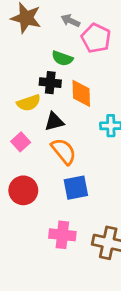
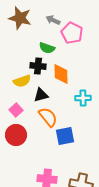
blue square: (76, 188) -> (65, 136), moved
red circle: (23, 190) -> (16, 135), moved

